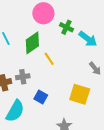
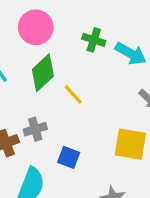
pink circle: (43, 13) -> (36, 27), moved

